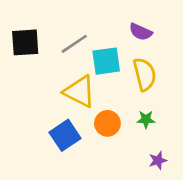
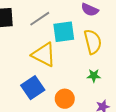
orange circle: (107, 123) -> (65, 99), moved

